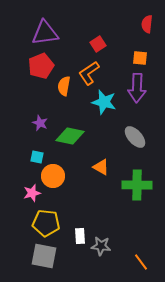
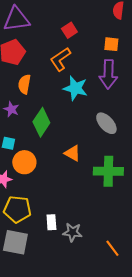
orange semicircle: (64, 86) -> (24, 84), moved
green diamond: (70, 136) -> (41, 122), turned -68

